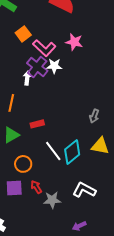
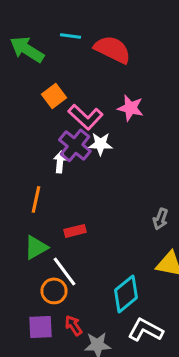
white line: (53, 151) -> (64, 271), moved
cyan diamond: (72, 152) -> (126, 294), moved

